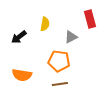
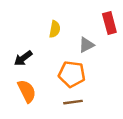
black arrow: (19, 37) -> (23, 58), moved
orange semicircle: (22, 75) -> (27, 91), turned -126

